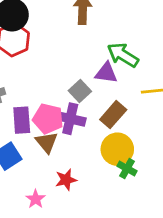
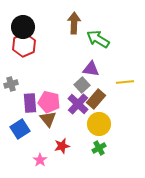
green arrow: (123, 55) -> (98, 39), moved
gray square: (80, 91) -> (82, 85), moved
purple cross: (70, 119) -> (78, 104), moved, turned 30
green cross: (127, 169) -> (99, 148), moved, turned 32

